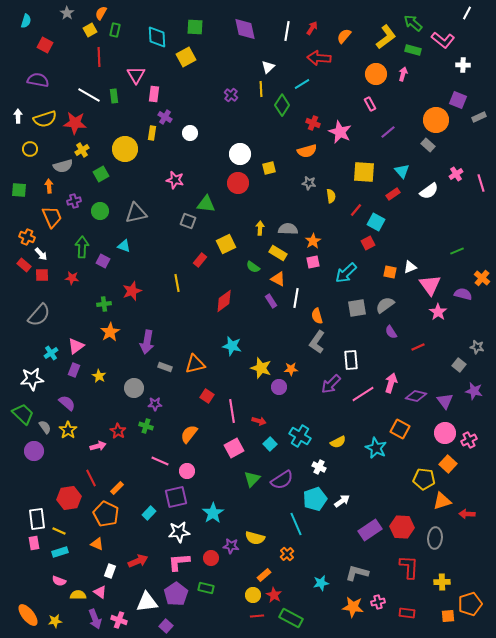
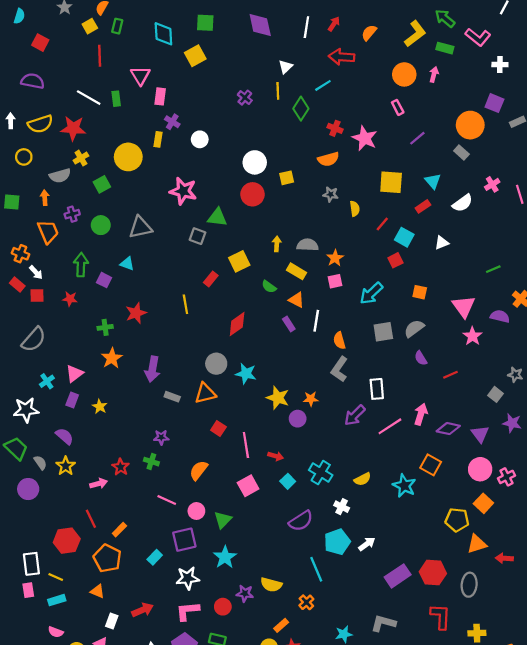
pink star: (175, 180) -> (183, 191), size x1.4
white triangle: (410, 267) -> (442, 243), moved
gray circle: (134, 388) -> (216, 364), moved
green triangle: (252, 479) -> (223, 520), moved

